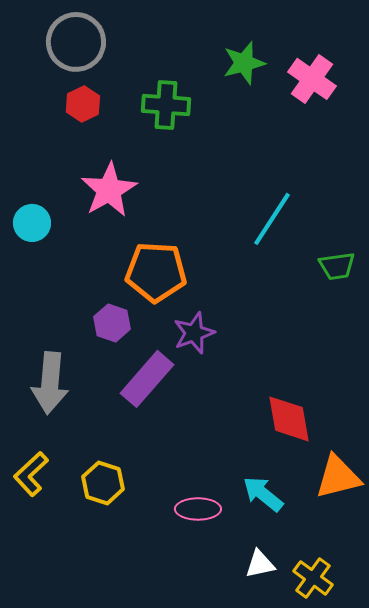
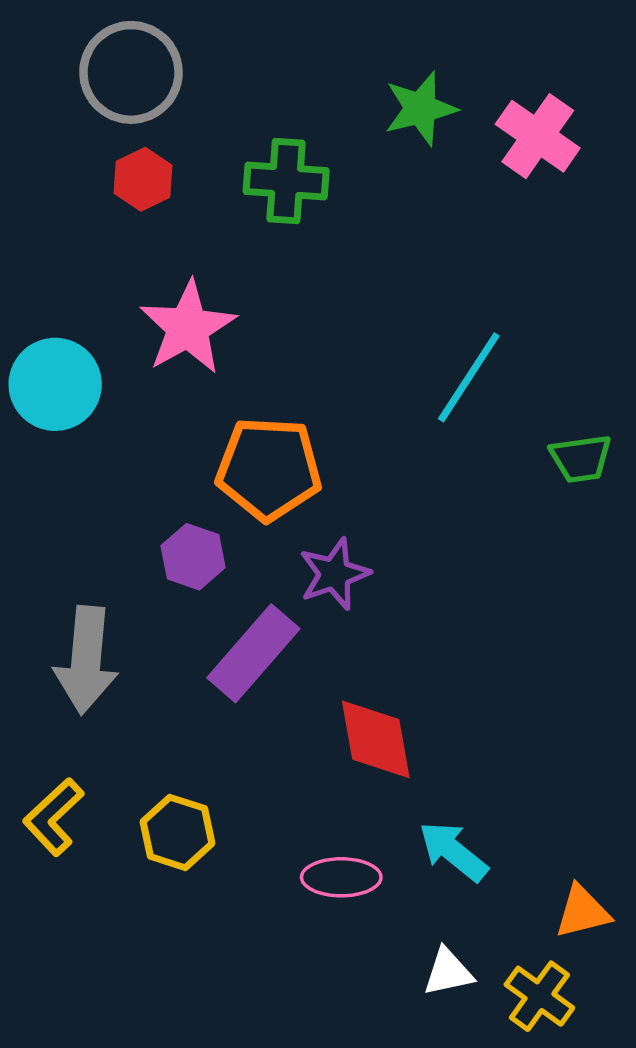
cyan circle: (32, 223) -> (55, 384), size x1.4
red diamond: (289, 419) -> (376, 739), moved
orange triangle: (338, 477) -> (583, 912), moved, size x0.7

